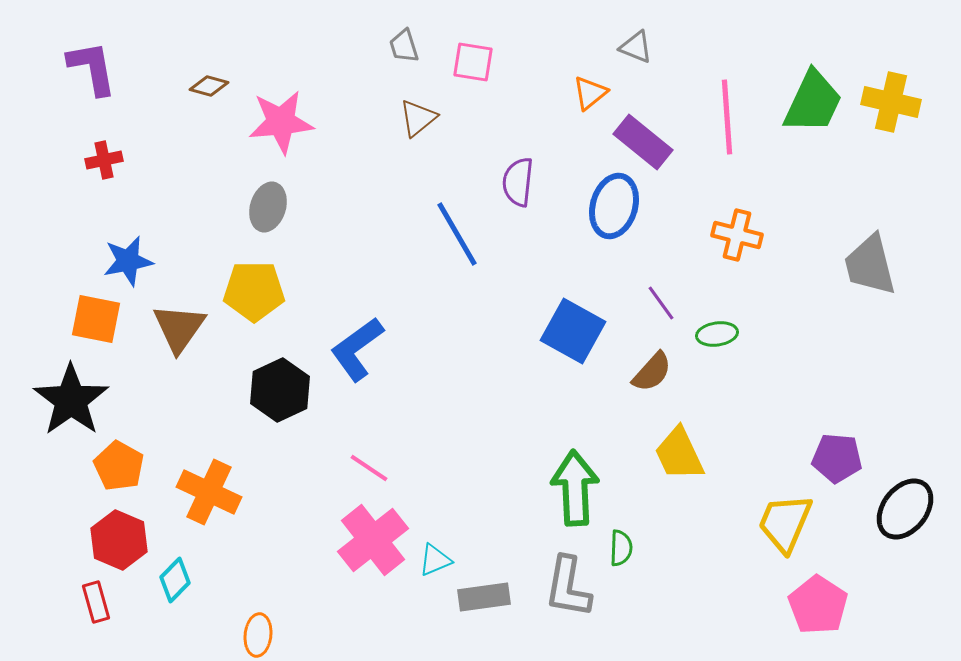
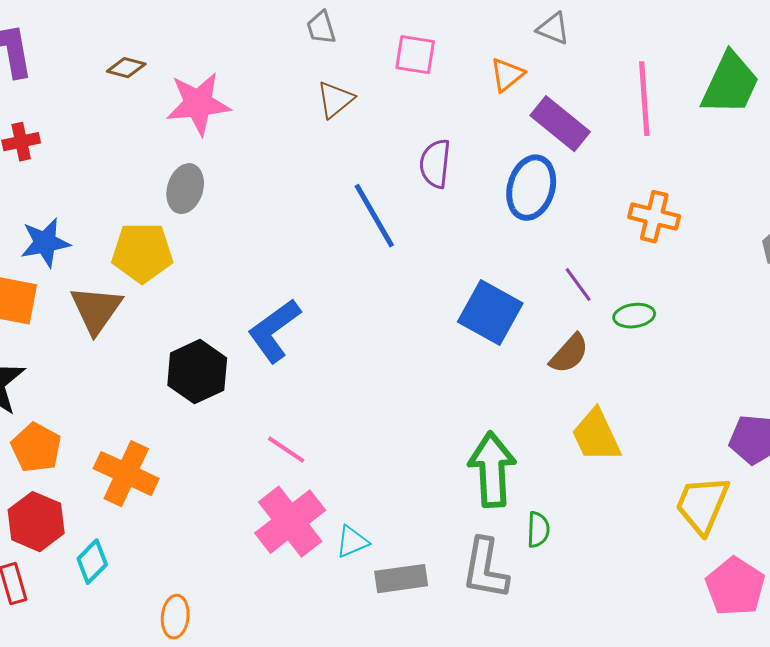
pink square: (473, 62) -> (415, 55), moved
yellow pentagon: (254, 291) -> (142, 253), moved

